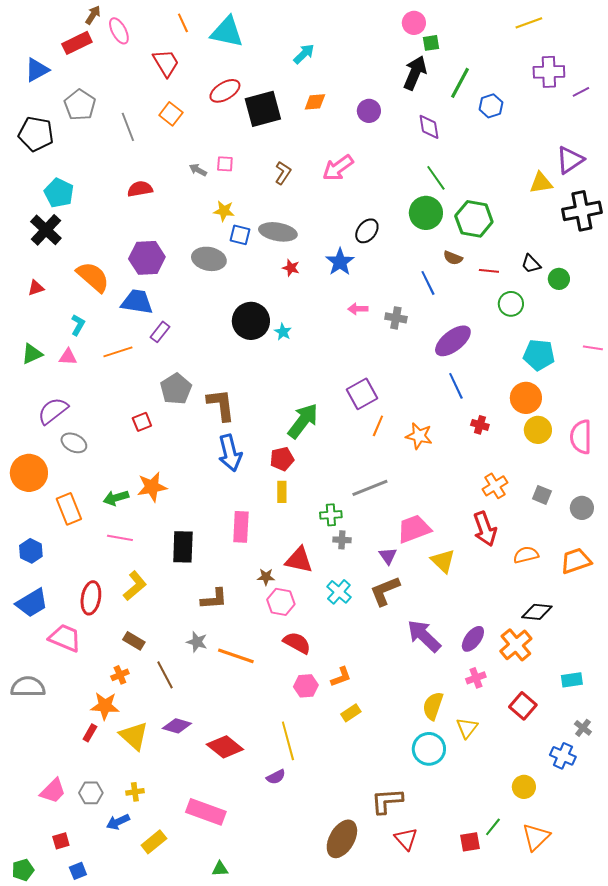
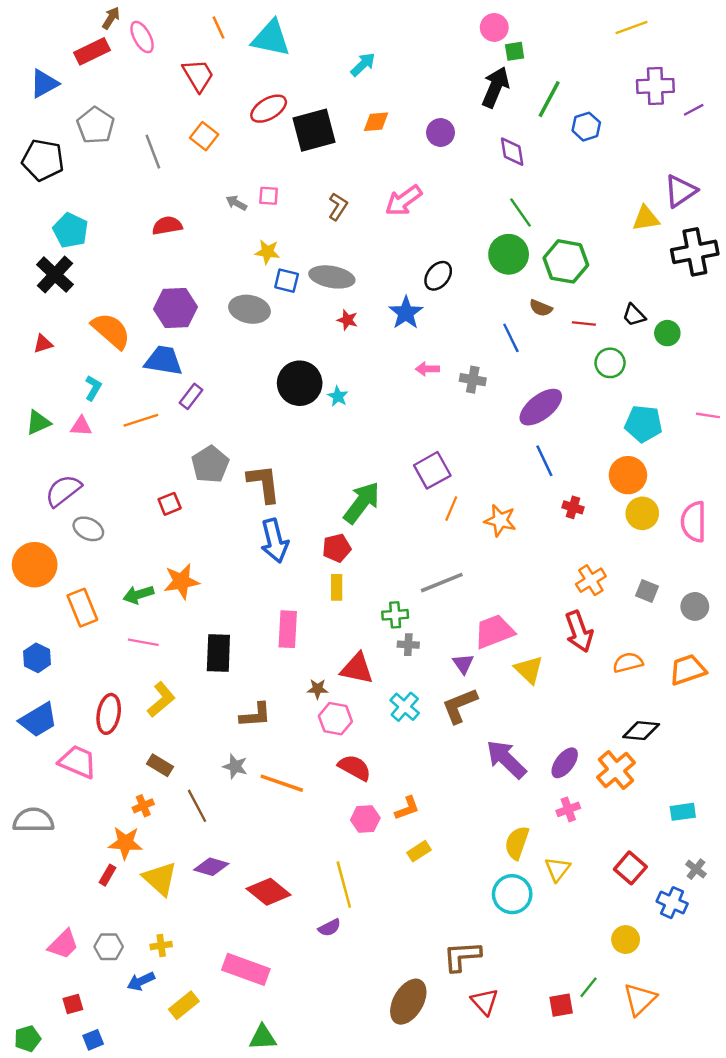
red square: (523, 706) -> (630, 868), moved
green triangle: (220, 869) -> (263, 1037), size x1.4

